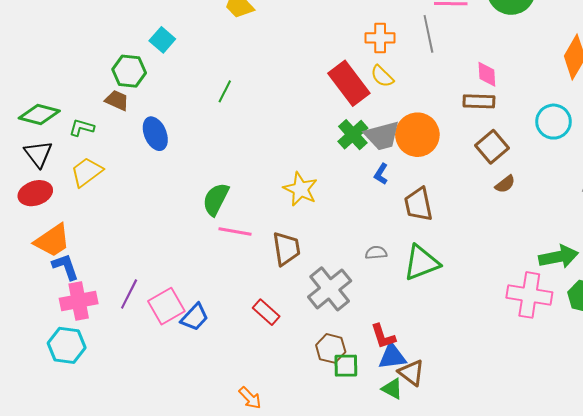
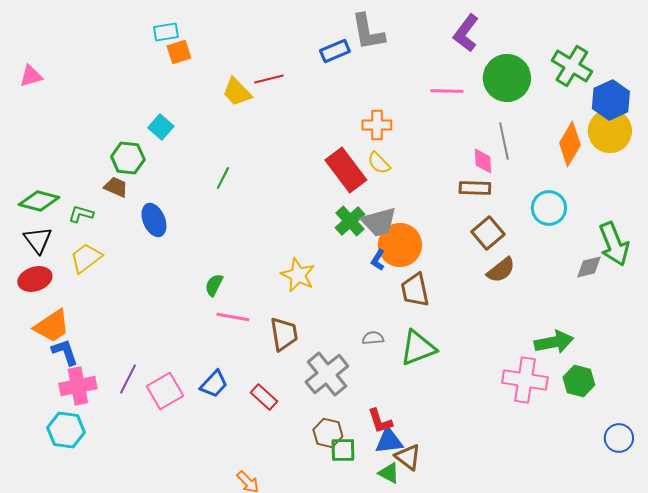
gray line: (428, 34) -> (504, 141), moved
orange circle: (417, 135) -> (400, 245), moved
brown semicircle: (505, 184) -> (501, 270), size x1.4
green semicircle: (216, 199) -> (214, 285), size x0.7
blue trapezoid: (195, 317) -> (214, 384), moved

